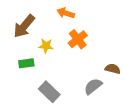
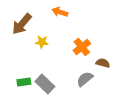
orange cross: (78, 39) -> (82, 47), moved
green rectangle: (26, 63) -> (24, 82), moved

